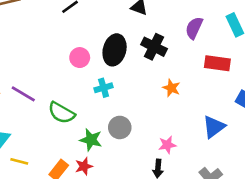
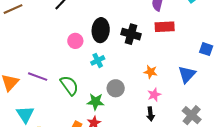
black cross: (154, 47) -> (131, 34), moved
red rectangle: (217, 63) -> (165, 27), moved
orange star: (171, 88) -> (151, 72), moved
green semicircle: (61, 113) -> (69, 85), turned -145

